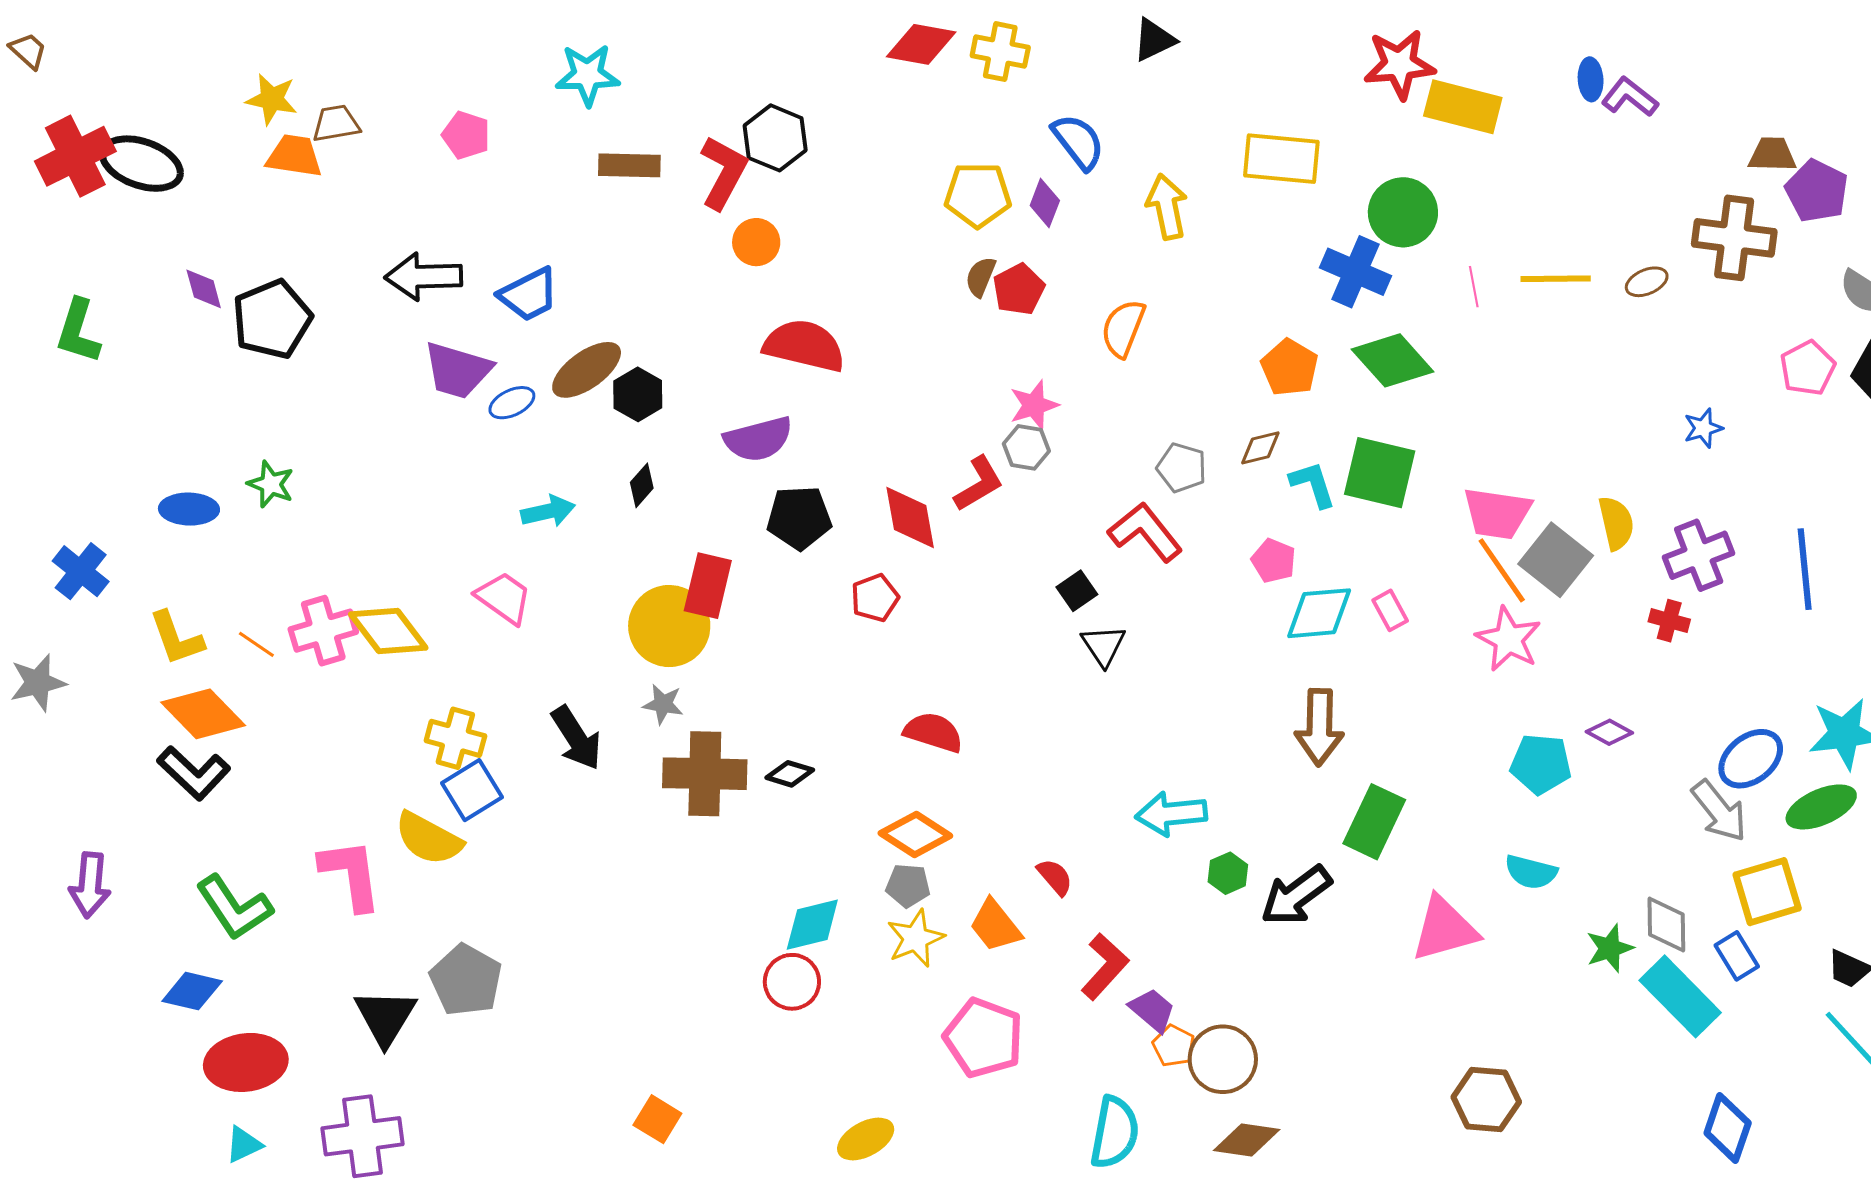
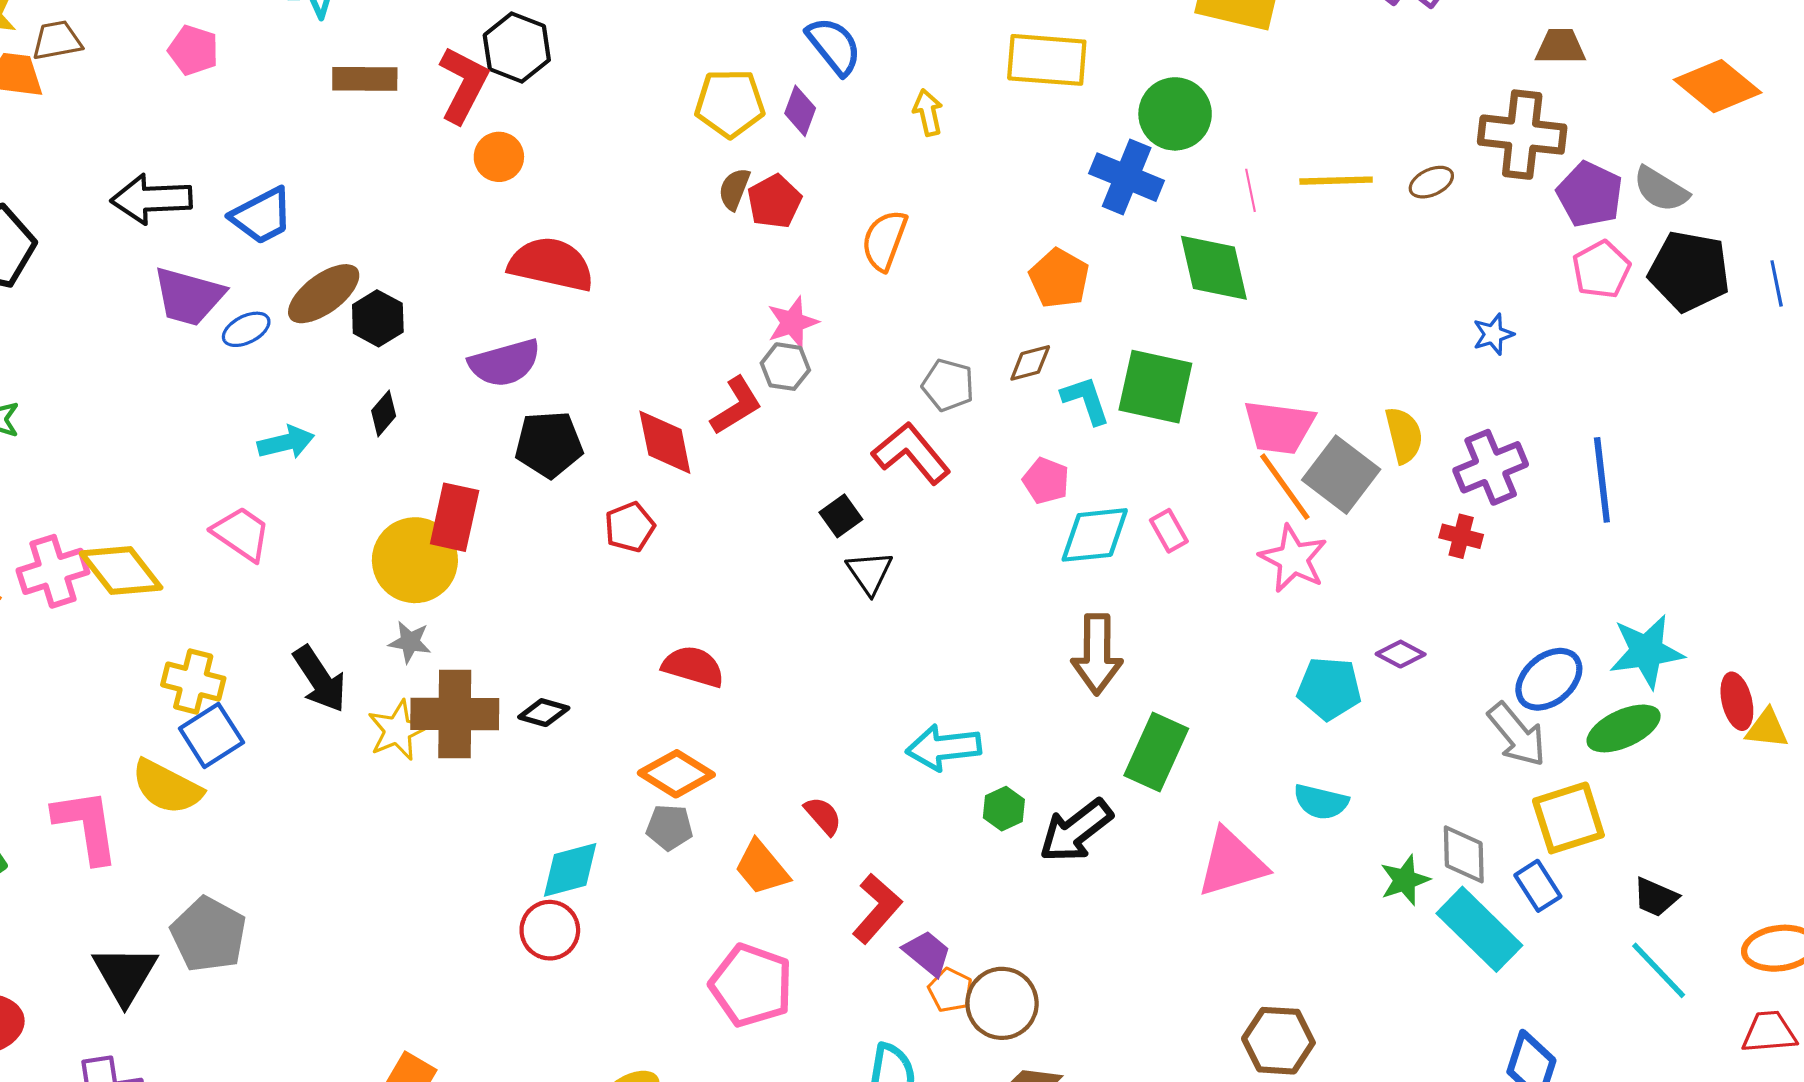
purple pentagon: (1817, 191) -> (1590, 194), moved
yellow arrow: (1167, 207) -> (928, 112), size x0.7
green diamond: (1392, 360) -> (1214, 268), moved, turned 30
yellow star: (916, 938) -> (398, 730), moved

